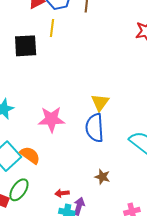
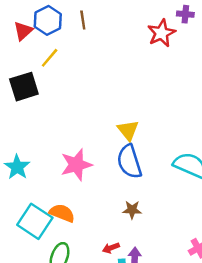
yellow line: (52, 28) -> (50, 58), turned 48
brown star: (102, 177) -> (132, 210), moved

